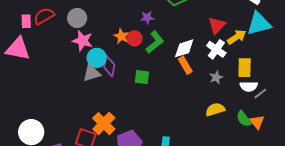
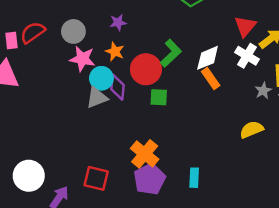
purple star: (147, 18) -> (118, 22), moved
orange star: (121, 36) -> (115, 51), moved
red circle: (135, 38) -> (146, 69), moved, size x1.6
gray star: (216, 77) -> (263, 91), moved
orange cross: (104, 124) -> (145, 154), moved

